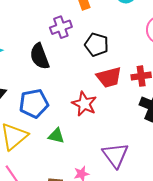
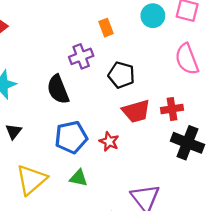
blue pentagon: (34, 103) -> (71, 137), moved
red star: (84, 104) -> (109, 141), size x0.7

